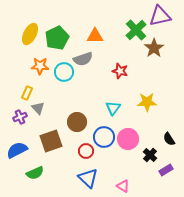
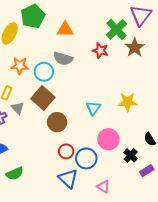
purple triangle: (160, 16) -> (141, 15), turned -40
orange triangle: (95, 36) -> (65, 29), moved
green pentagon: (57, 38) -> (33, 16), moved
gray semicircle: (83, 59) -> (63, 59), turned 36
red star: (120, 71) -> (100, 51), moved
blue circle: (104, 137) -> (86, 158), moved
brown square: (51, 141) -> (43, 98), moved, turned -30

